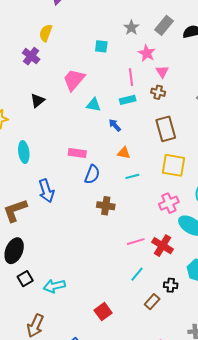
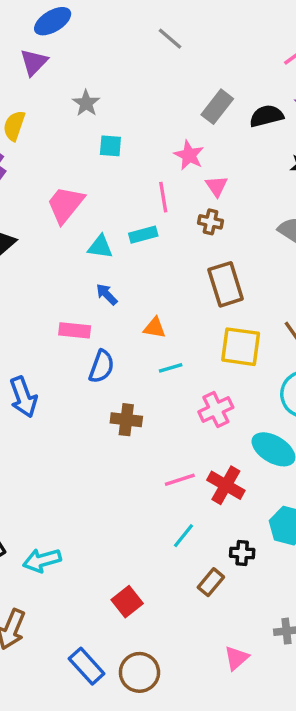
gray star: (131, 28) -> (86, 103), moved
cyan rectangle: (128, 100) -> (143, 235), moved
blue arrow: (115, 125) -> (107, 294), moved
pink cross: (169, 203) -> (216, 410), moved

